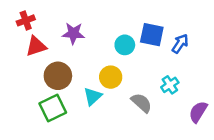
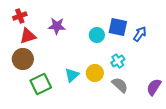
brown circle: (58, 76) -> (23, 59), moved
yellow circle: (111, 77) -> (95, 73), moved
cyan cross: (170, 85) -> (118, 61), moved
gray semicircle: (142, 103) -> (120, 85), moved

